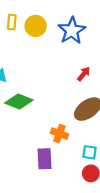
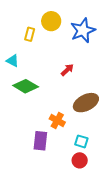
yellow rectangle: (12, 22) -> (30, 34), moved
red arrow: (84, 74) -> (67, 70), moved

